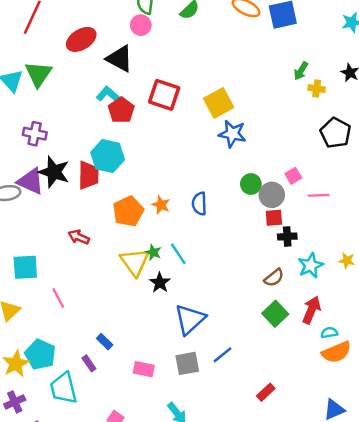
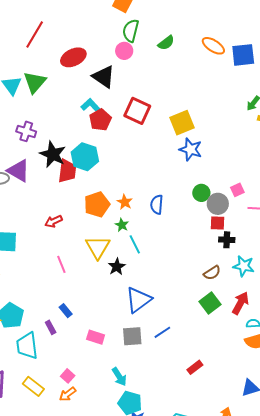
black star: (54, 172) -> (53, 154), moved
red arrow: (79, 237) -> (53, 221), turned -54
green star: (153, 252) -> (122, 225), moved
cyan star: (311, 266) -> (244, 266), turned 30
pink line: (58, 298) -> (61, 264), moved

